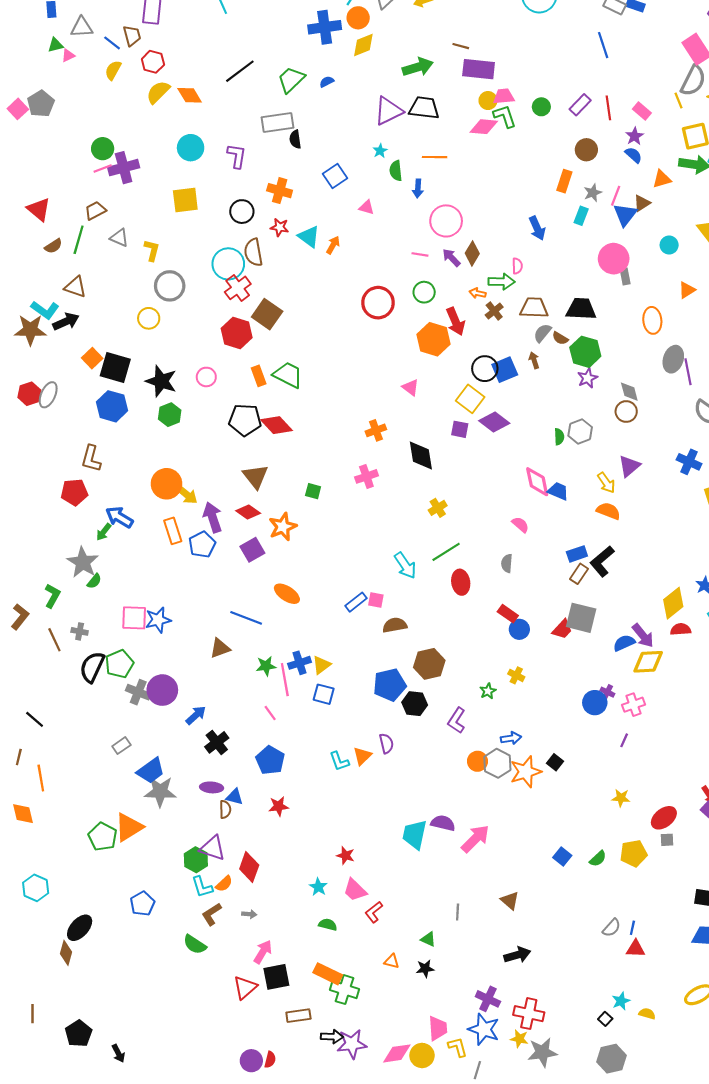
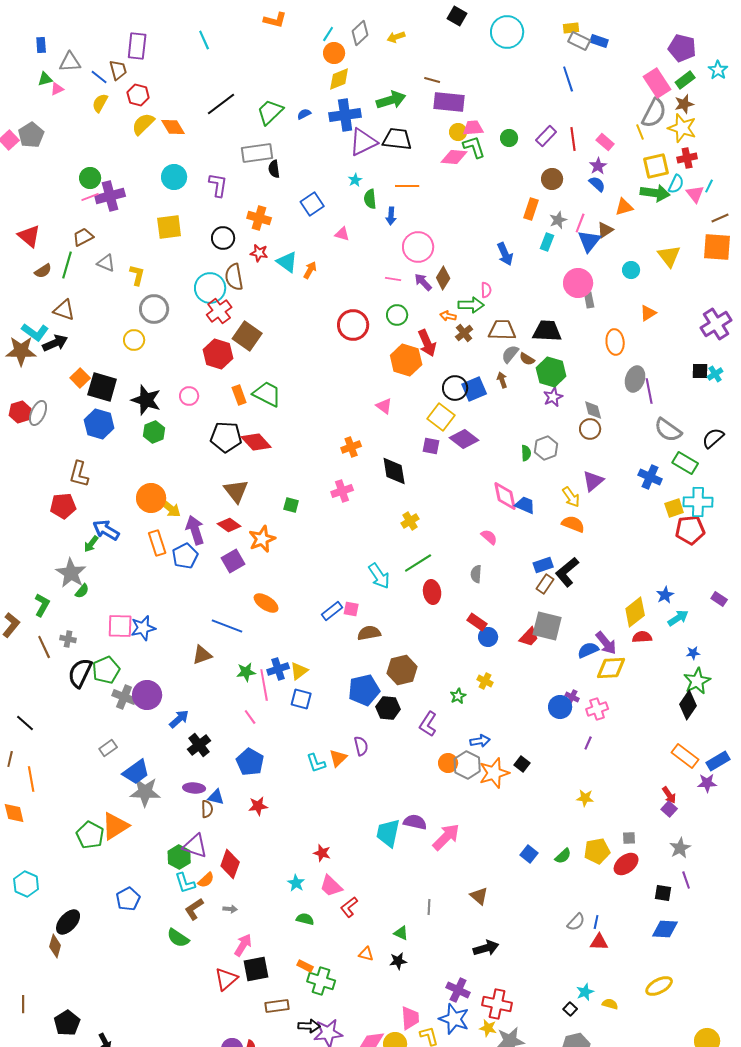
blue cross: (325, 27) -> (345, 115), moved
red ellipse: (664, 818) -> (626, 864), moved
orange rectangle: (328, 974) -> (305, 966), size x0.6

